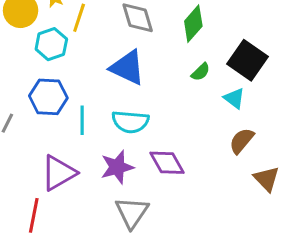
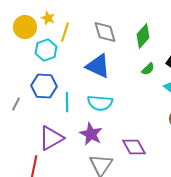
purple diamond: (167, 163) -> (134, 147), moved
purple star: (117, 167) -> (91, 134), turned -30

